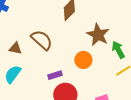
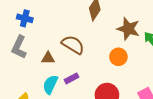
purple rectangle: (55, 75) -> (71, 78), moved

